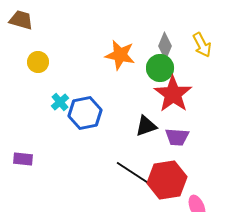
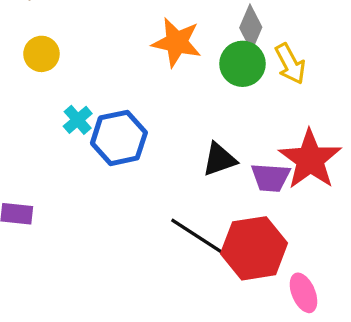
yellow arrow: (202, 45) -> (290, 64), moved
red star: (173, 94) -> (310, 159), moved

